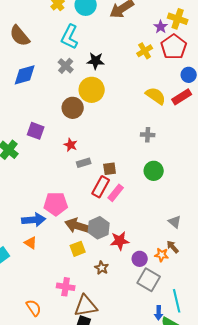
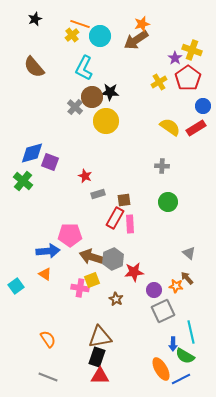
gray cross: (66, 66) -> (75, 107), moved
blue diamond: (25, 75) -> (32, 153), moved
brown circle: (73, 108) -> (92, 97), moved
pink rectangle: (116, 193) -> (130, 224), turned -42
gray square: (149, 280) -> (163, 311), turned 35
pink cross: (66, 287) -> (80, 288), moved

